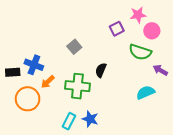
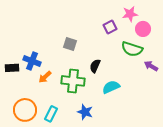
gray square: (74, 47) -> (70, 44), turned -32
cyan semicircle: (145, 92) -> (111, 87), moved
orange circle: (28, 99) -> (25, 110), moved
cyan rectangle: (69, 121) -> (51, 114), moved

